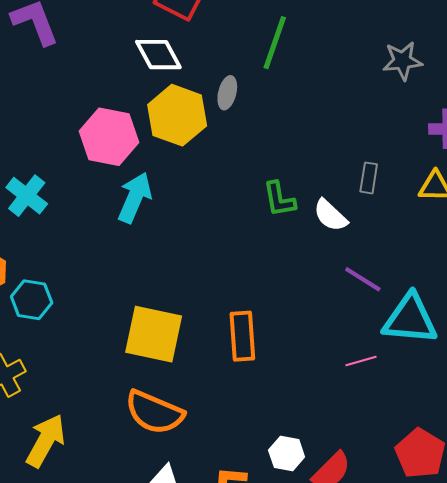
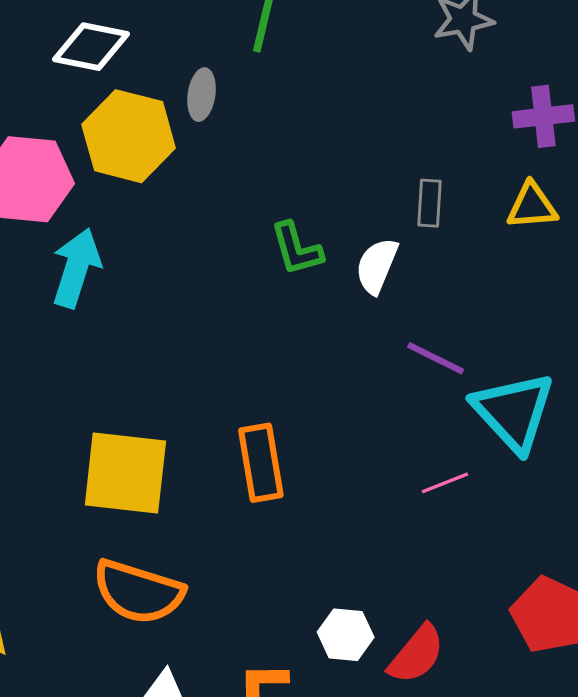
white diamond: (158, 55) -> (91, 47), turned -45
white semicircle: (330, 215) -> (377, 266), turned 75
cyan triangle: (410, 319) -> (514, 412), turned 48

